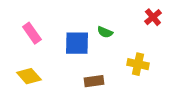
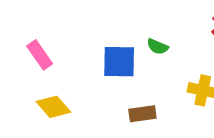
pink rectangle: (32, 33) -> (40, 55), moved

